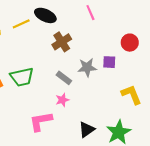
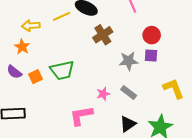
red circle: (130, 43) -> (152, 35), moved
gray rectangle: (64, 78) -> (129, 92), moved

